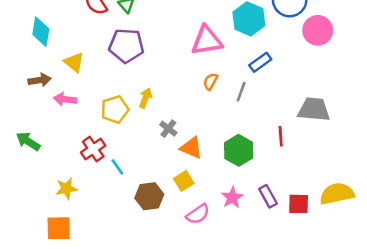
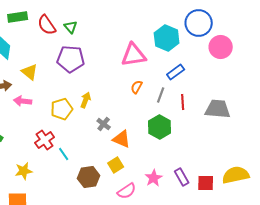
red line: (281, 136) -> (183, 102), moved
green hexagon: (239, 150) -> (160, 127), moved

